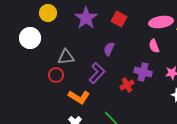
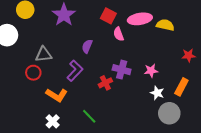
red square: (119, 19) -> (108, 16), moved
pink semicircle: (154, 46) -> (119, 34), moved

